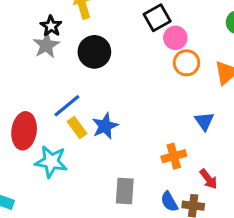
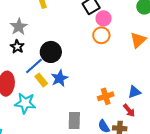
black star: (51, 26) -> (17, 47), moved
black circle: (94, 52) -> (51, 52), moved
orange circle: (187, 63) -> (101, 35), moved
blue triangle: (204, 121) -> (134, 92), moved, turned 48

